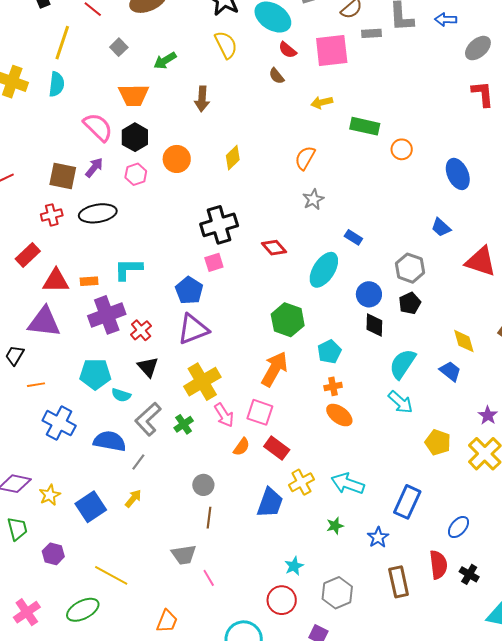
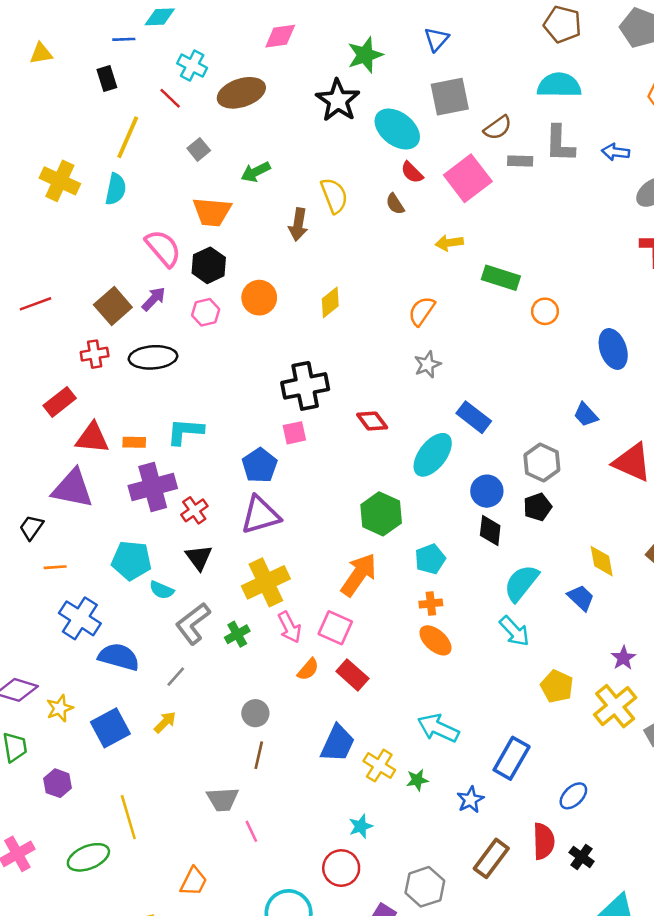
yellow semicircle: (226, 45) -> (334, 196), moved
pink square: (332, 51) -> (468, 178), turned -36
brown square: (63, 176) -> (113, 306), turned 32
blue rectangle: (353, 237) -> (474, 417), size x1.5
blue semicircle: (110, 441) -> (119, 657), moved
yellow cross: (301, 482) -> (379, 766), moved, turned -35
yellow line: (111, 575) -> (128, 817), turned 40
brown rectangle: (399, 582) -> (491, 858), turned 44
gray hexagon: (337, 593) -> (425, 887), moved

